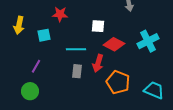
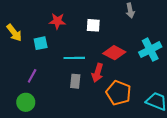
yellow arrow: (19, 25) -> (14, 33), turned -48
white square: (98, 26) -> (93, 25), moved

